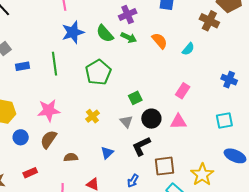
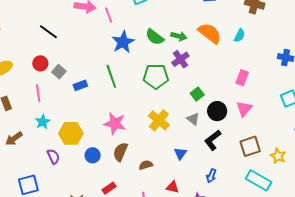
purple cross: (128, 14) -> (180, 59), moved
orange semicircle: (160, 41) -> (210, 33), size x1.4
green pentagon: (98, 72) -> (156, 76), turned -30
pink star: (49, 110) -> (115, 123), turned 30
yellow cross: (92, 116) -> (159, 120), size x1.5
pink triangle: (178, 122) -> (244, 109), turned -36
brown square: (165, 166) -> (250, 146), moved
yellow star: (202, 175) -> (278, 156), size x0.7

